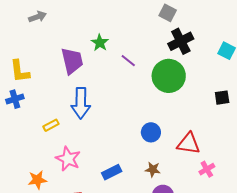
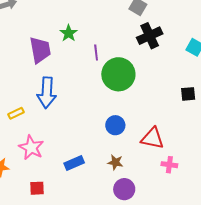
purple line: (128, 61) -> (96, 52), turned 42
green circle: (169, 76) -> (118, 74), moved
pink cross: (207, 169) -> (169, 165), turned 35

